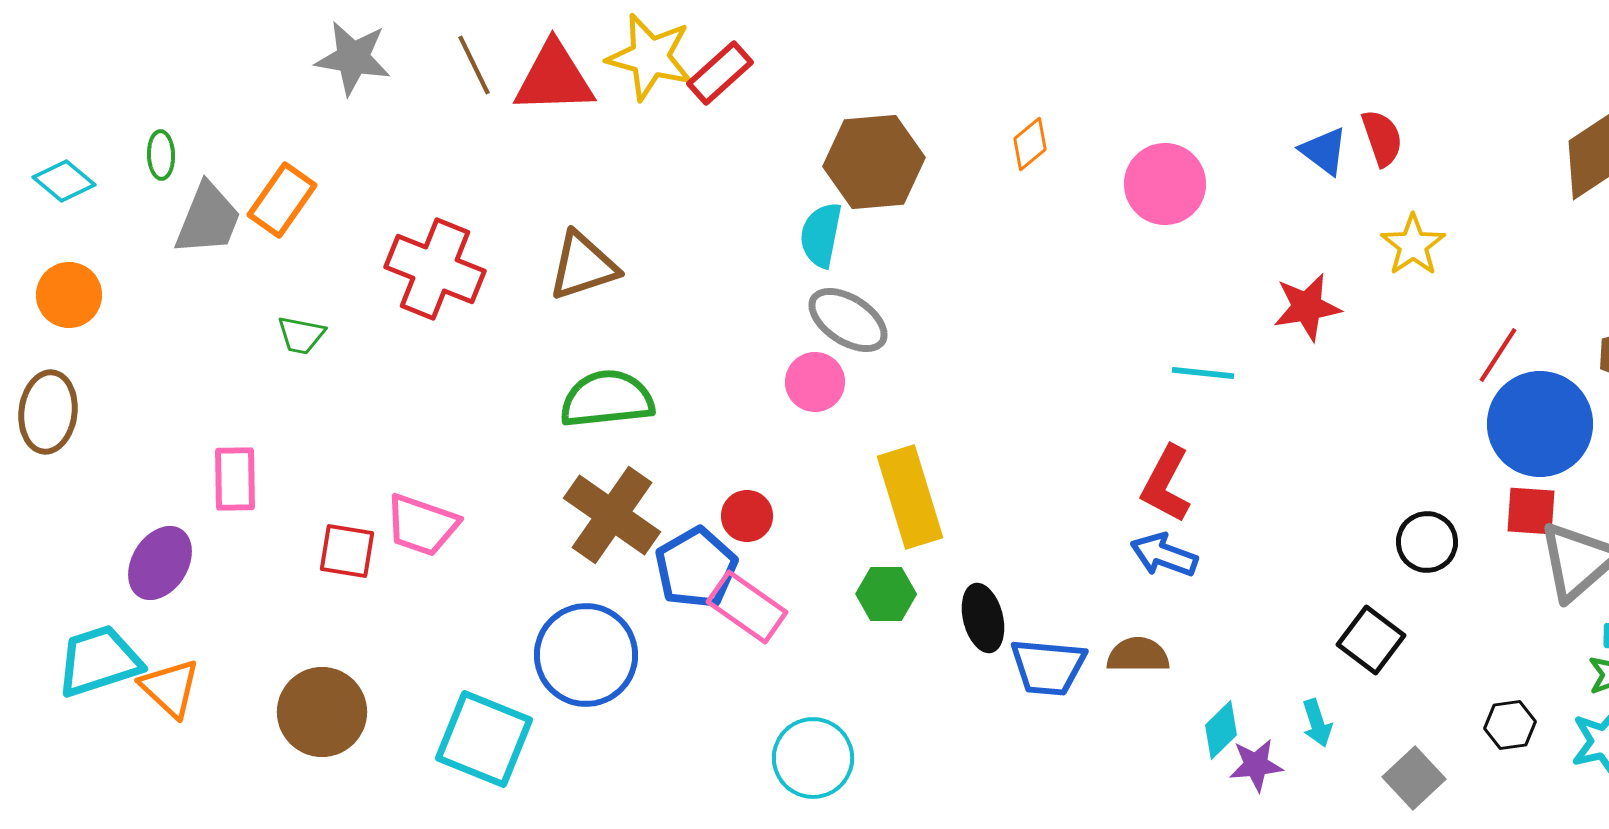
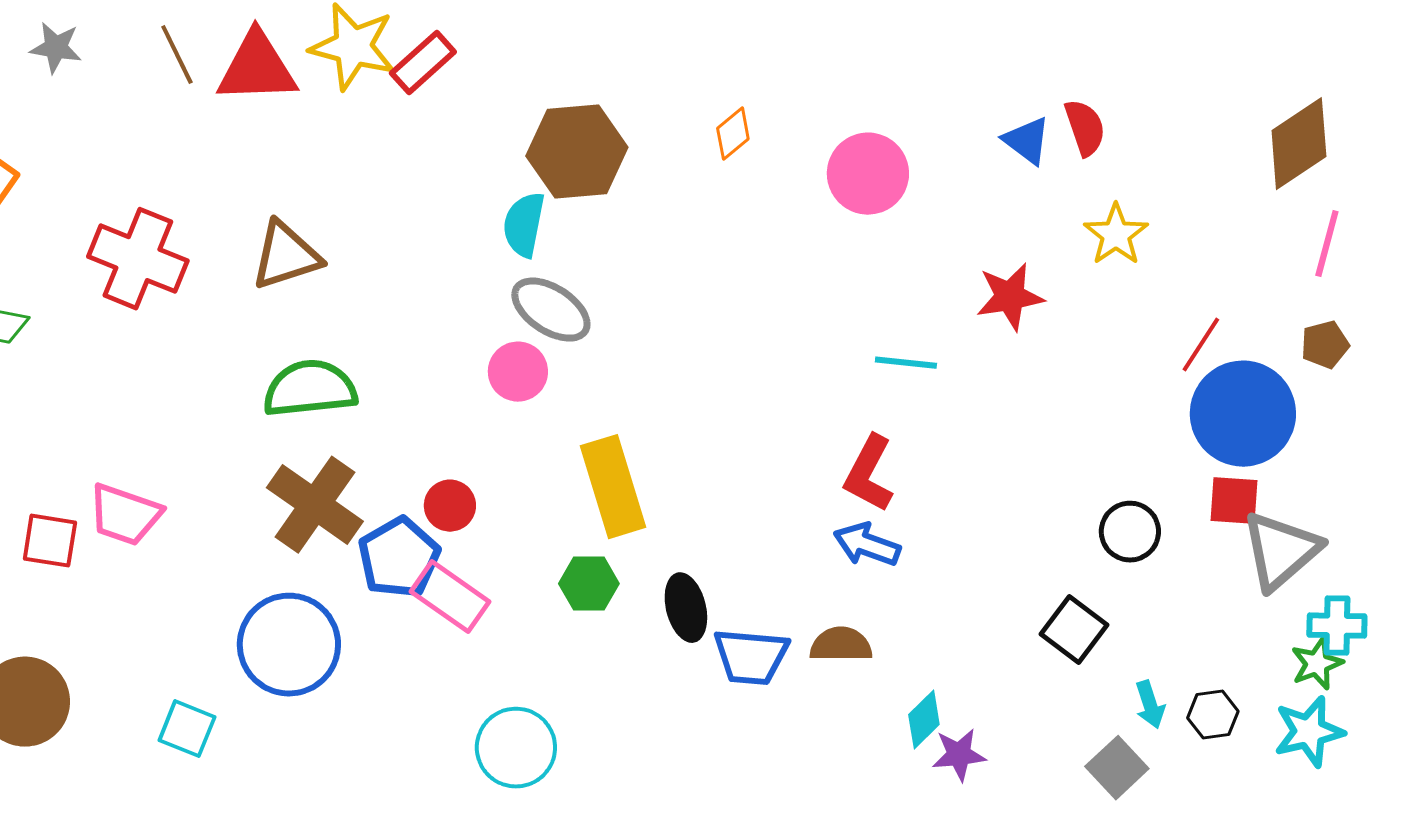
gray star: (353, 58) -> (56, 48), size x0.7
cyan arrow: (1317, 723) -> (1150, 705), moved
cyan square: (484, 739) -> (187, 729), size x0.6

